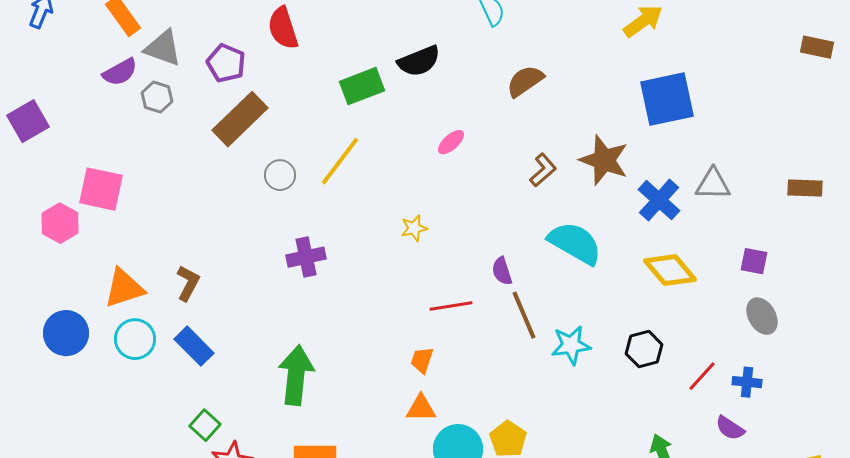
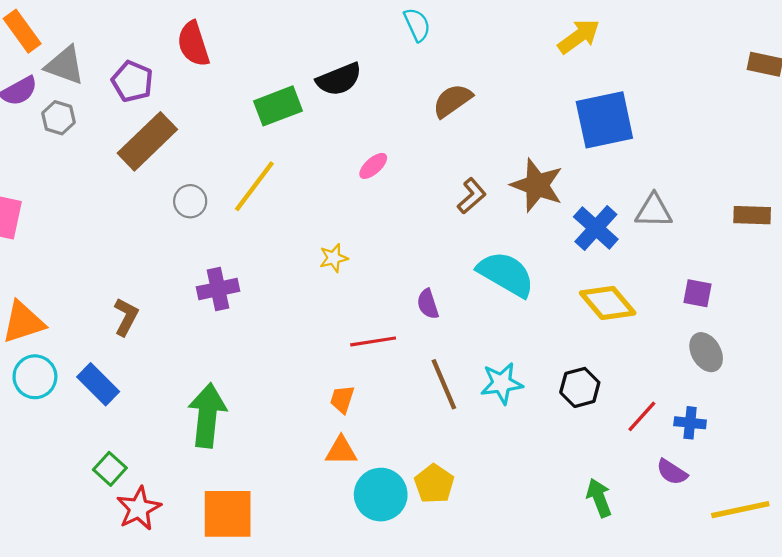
brown L-shape: (188, 283) -> (126, 317), moved
brown line: (524, 315) -> (444, 384), moved

